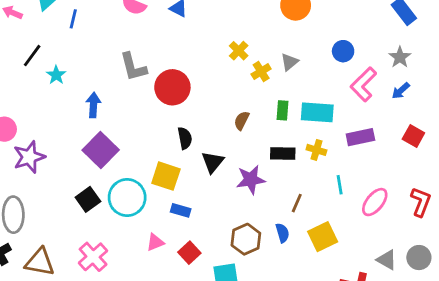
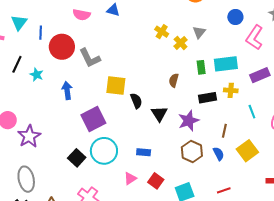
red circle: (172, 87) -> (62, 47), moved
purple square: (101, 150) -> (93, 119), moved, turned 30
yellow square: (166, 176) -> (116, 86), moved
brown hexagon: (246, 239) -> (192, 151), moved

